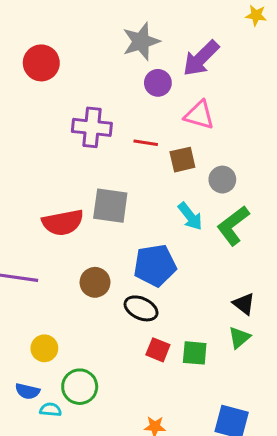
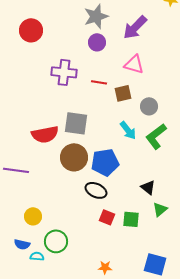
purple circle: (158, 83) -> (97, 42), moved
brown circle: (95, 282) -> (74, 157), moved, size x1.4
black triangle: (244, 304) -> (148, 187), moved

